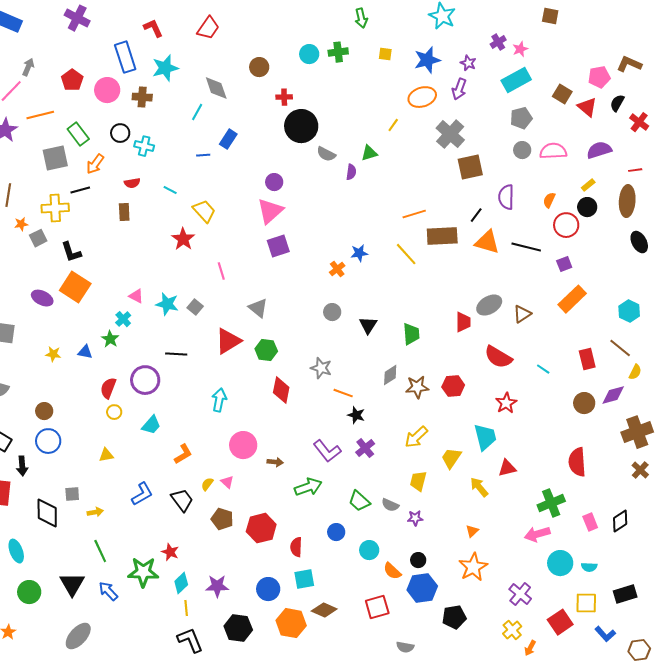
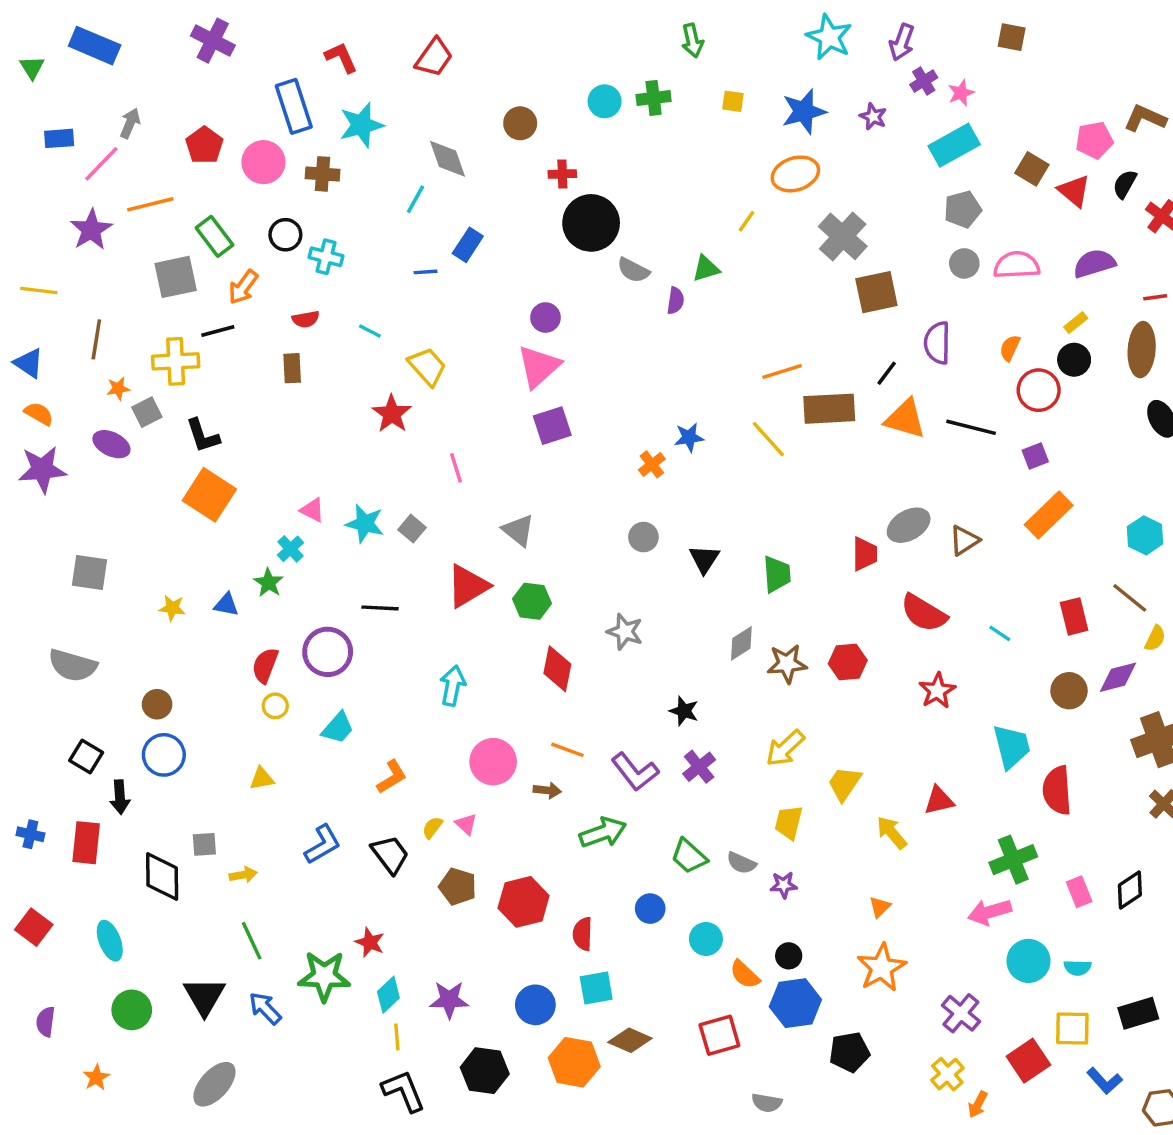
purple arrow: (459, 89) -> (902, 42), moved
purple ellipse: (42, 298) -> (111, 444), moved
orange line: (343, 393) -> (567, 750), moved
cyan trapezoid: (485, 437) -> (1012, 746), moved

